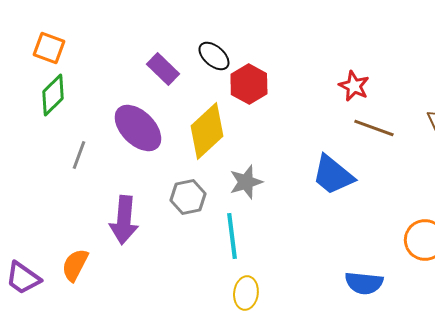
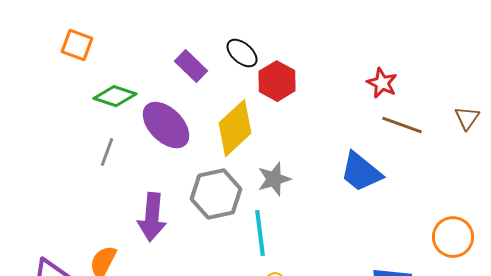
green diamond: (53, 95) -> (115, 96), moved, turned 63
gray hexagon: (188, 197) -> (216, 194), size x1.4

